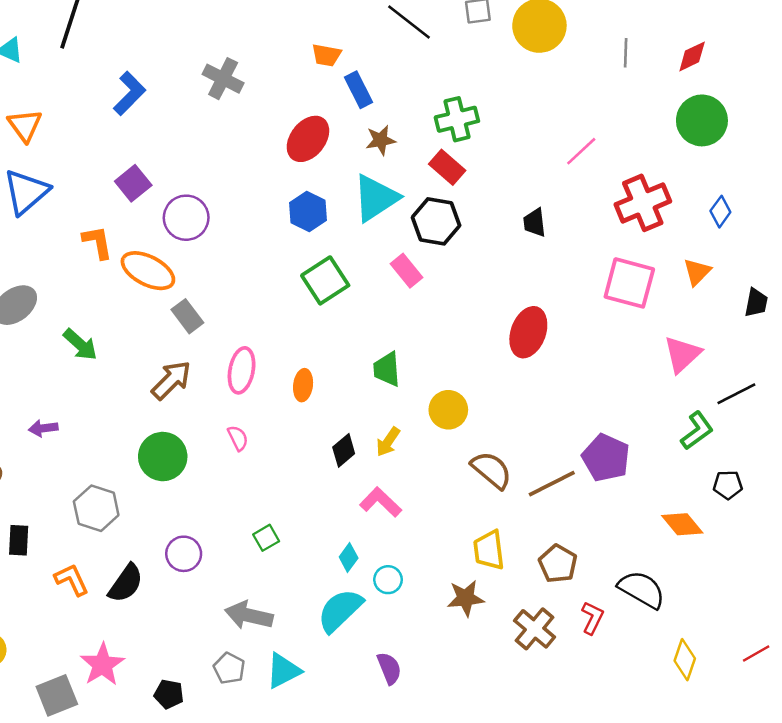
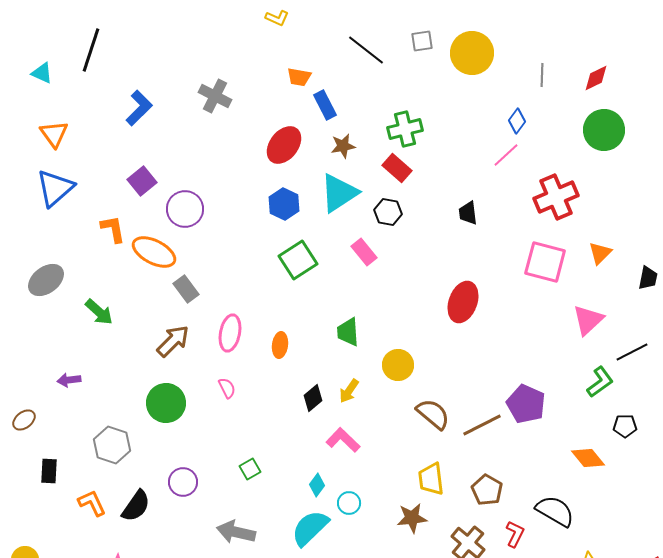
blue diamond: (720, 212) -> (517, 121), moved
black hexagon: (436, 221) -> (388, 212), size x0.7

